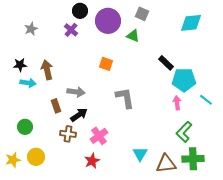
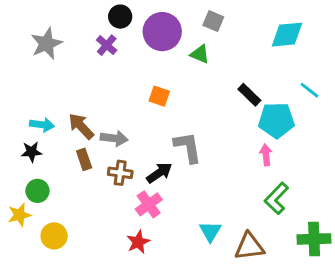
gray star: (31, 29) -> (47, 44), size x1.5
black star: (20, 65) -> (31, 152), moved
brown arrow: (47, 70) -> (81, 126), moved, turned -30
cyan line: (206, 100) -> (310, 90), moved
black arrow: (79, 115) -> (159, 173), moved
brown cross: (68, 134) -> (120, 173), moved
green cross: (193, 159) -> (314, 239), moved
yellow star: (13, 160) -> (19, 215), moved

